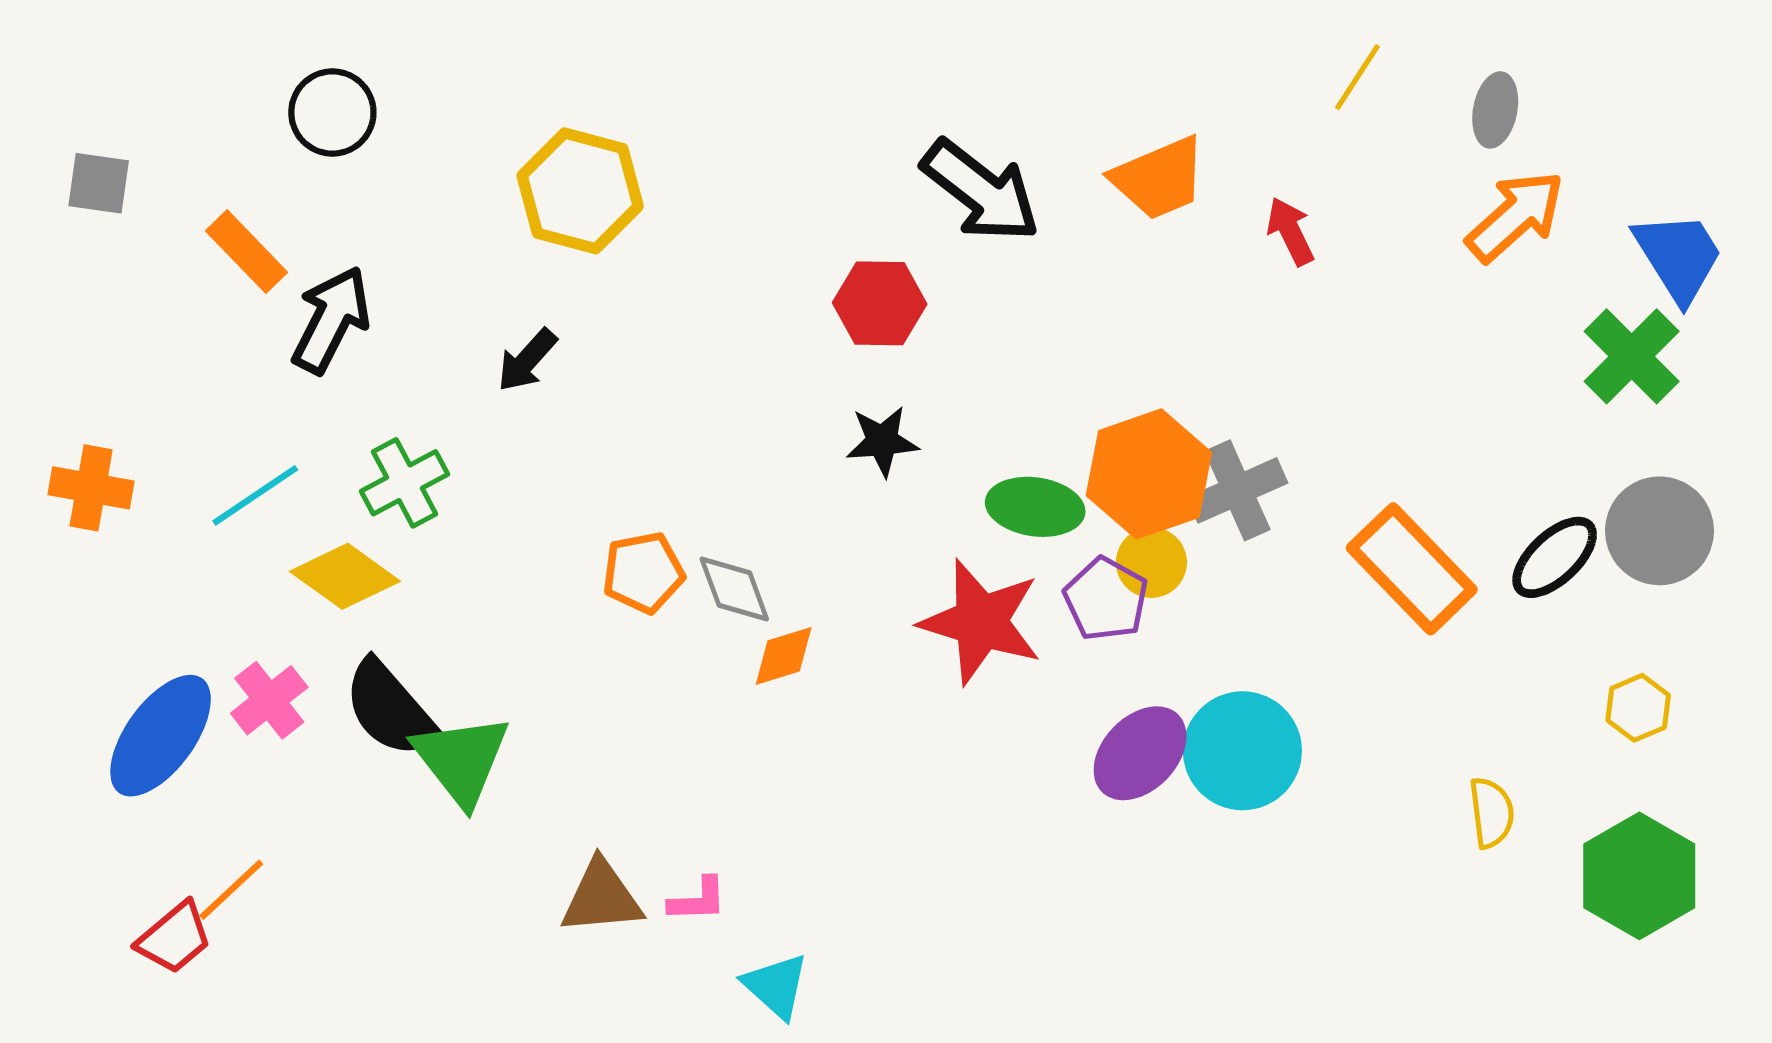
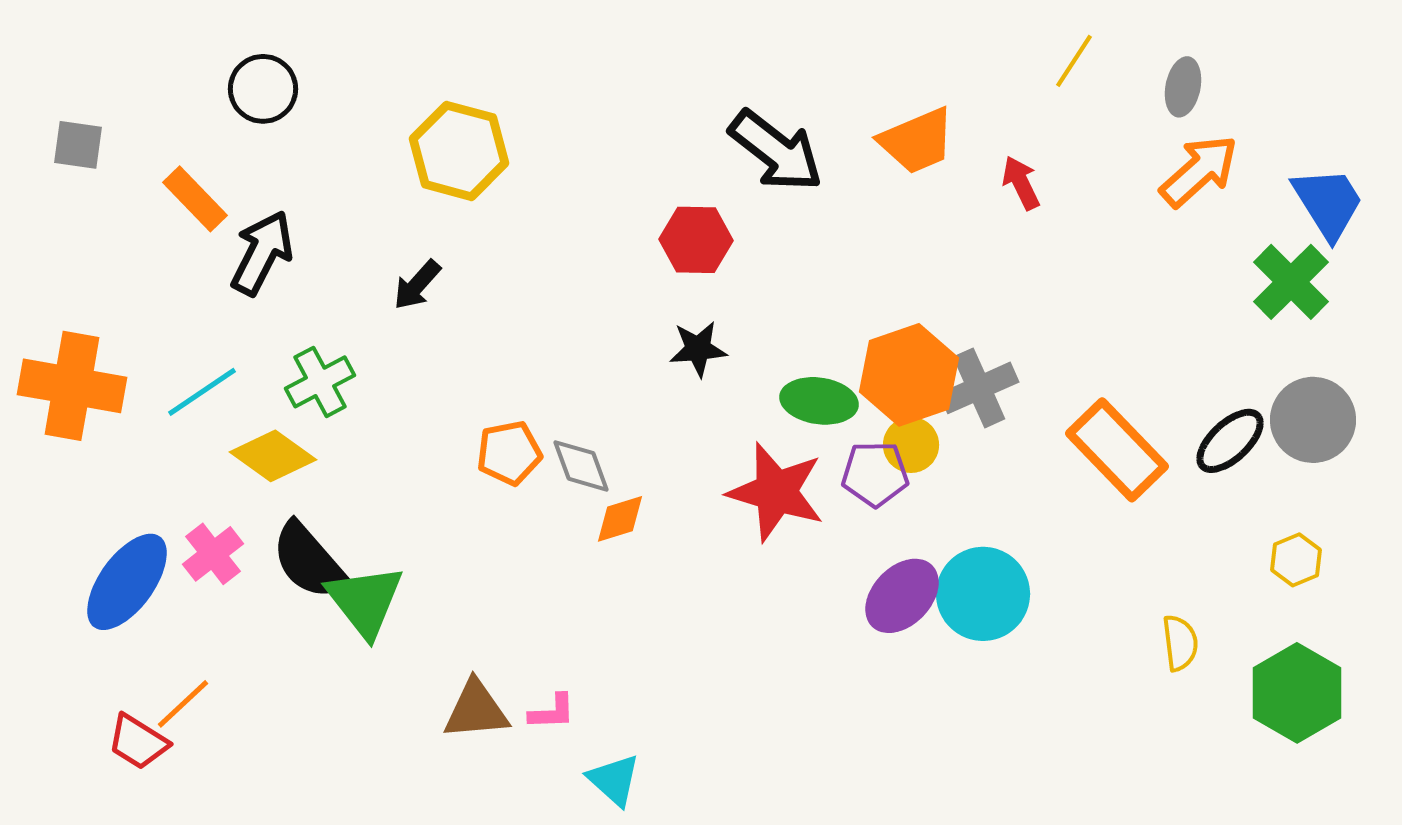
orange cross: (91, 488) -> (72, 386), size x1.6
purple pentagon: (1106, 599) -> (875, 474), turned -30
red trapezoid: (174, 938) -> (138, 742), turned 72

